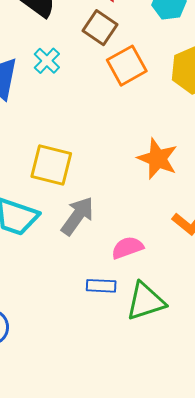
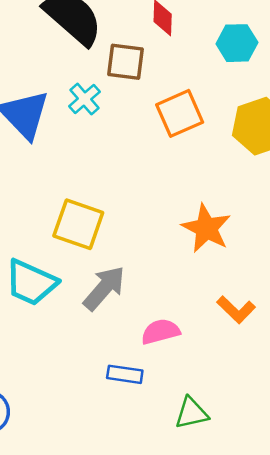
brown square: (100, 28) -> (126, 62), moved, turned -32
green triangle: (146, 301) -> (191, 413), moved, size x0.7

